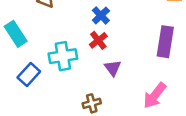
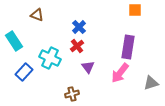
cyan cross: (63, 56) -> (50, 58), turned 35
pink arrow: (155, 95) -> (120, 73), moved

